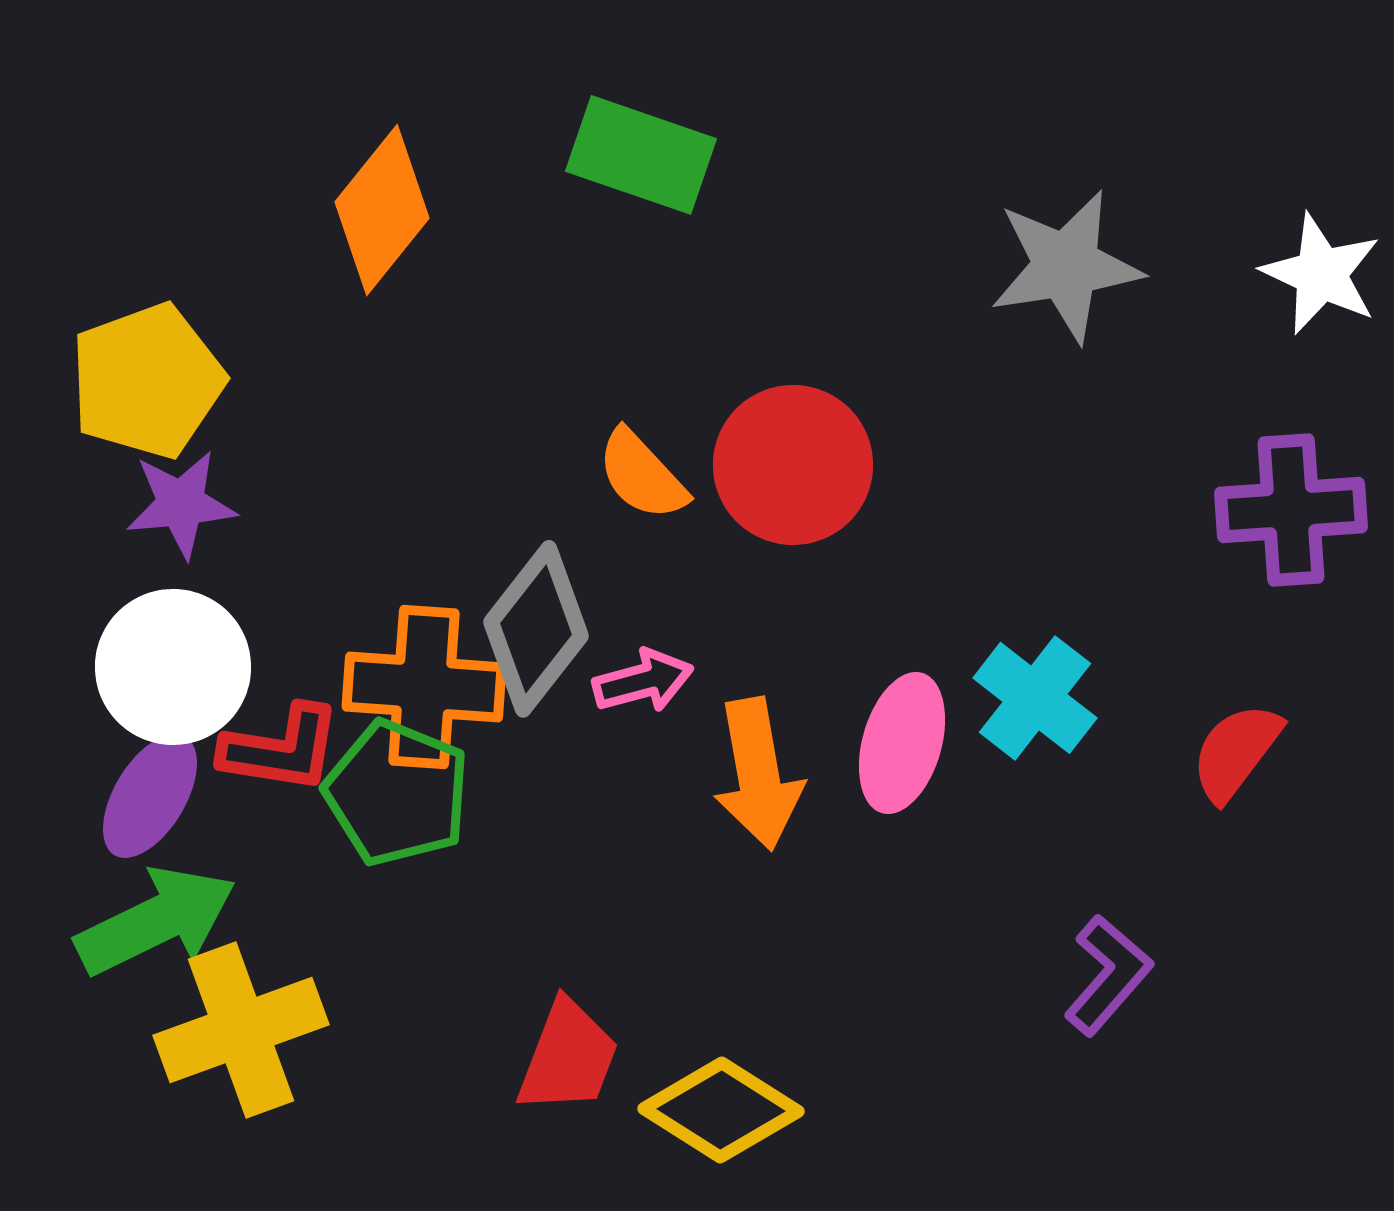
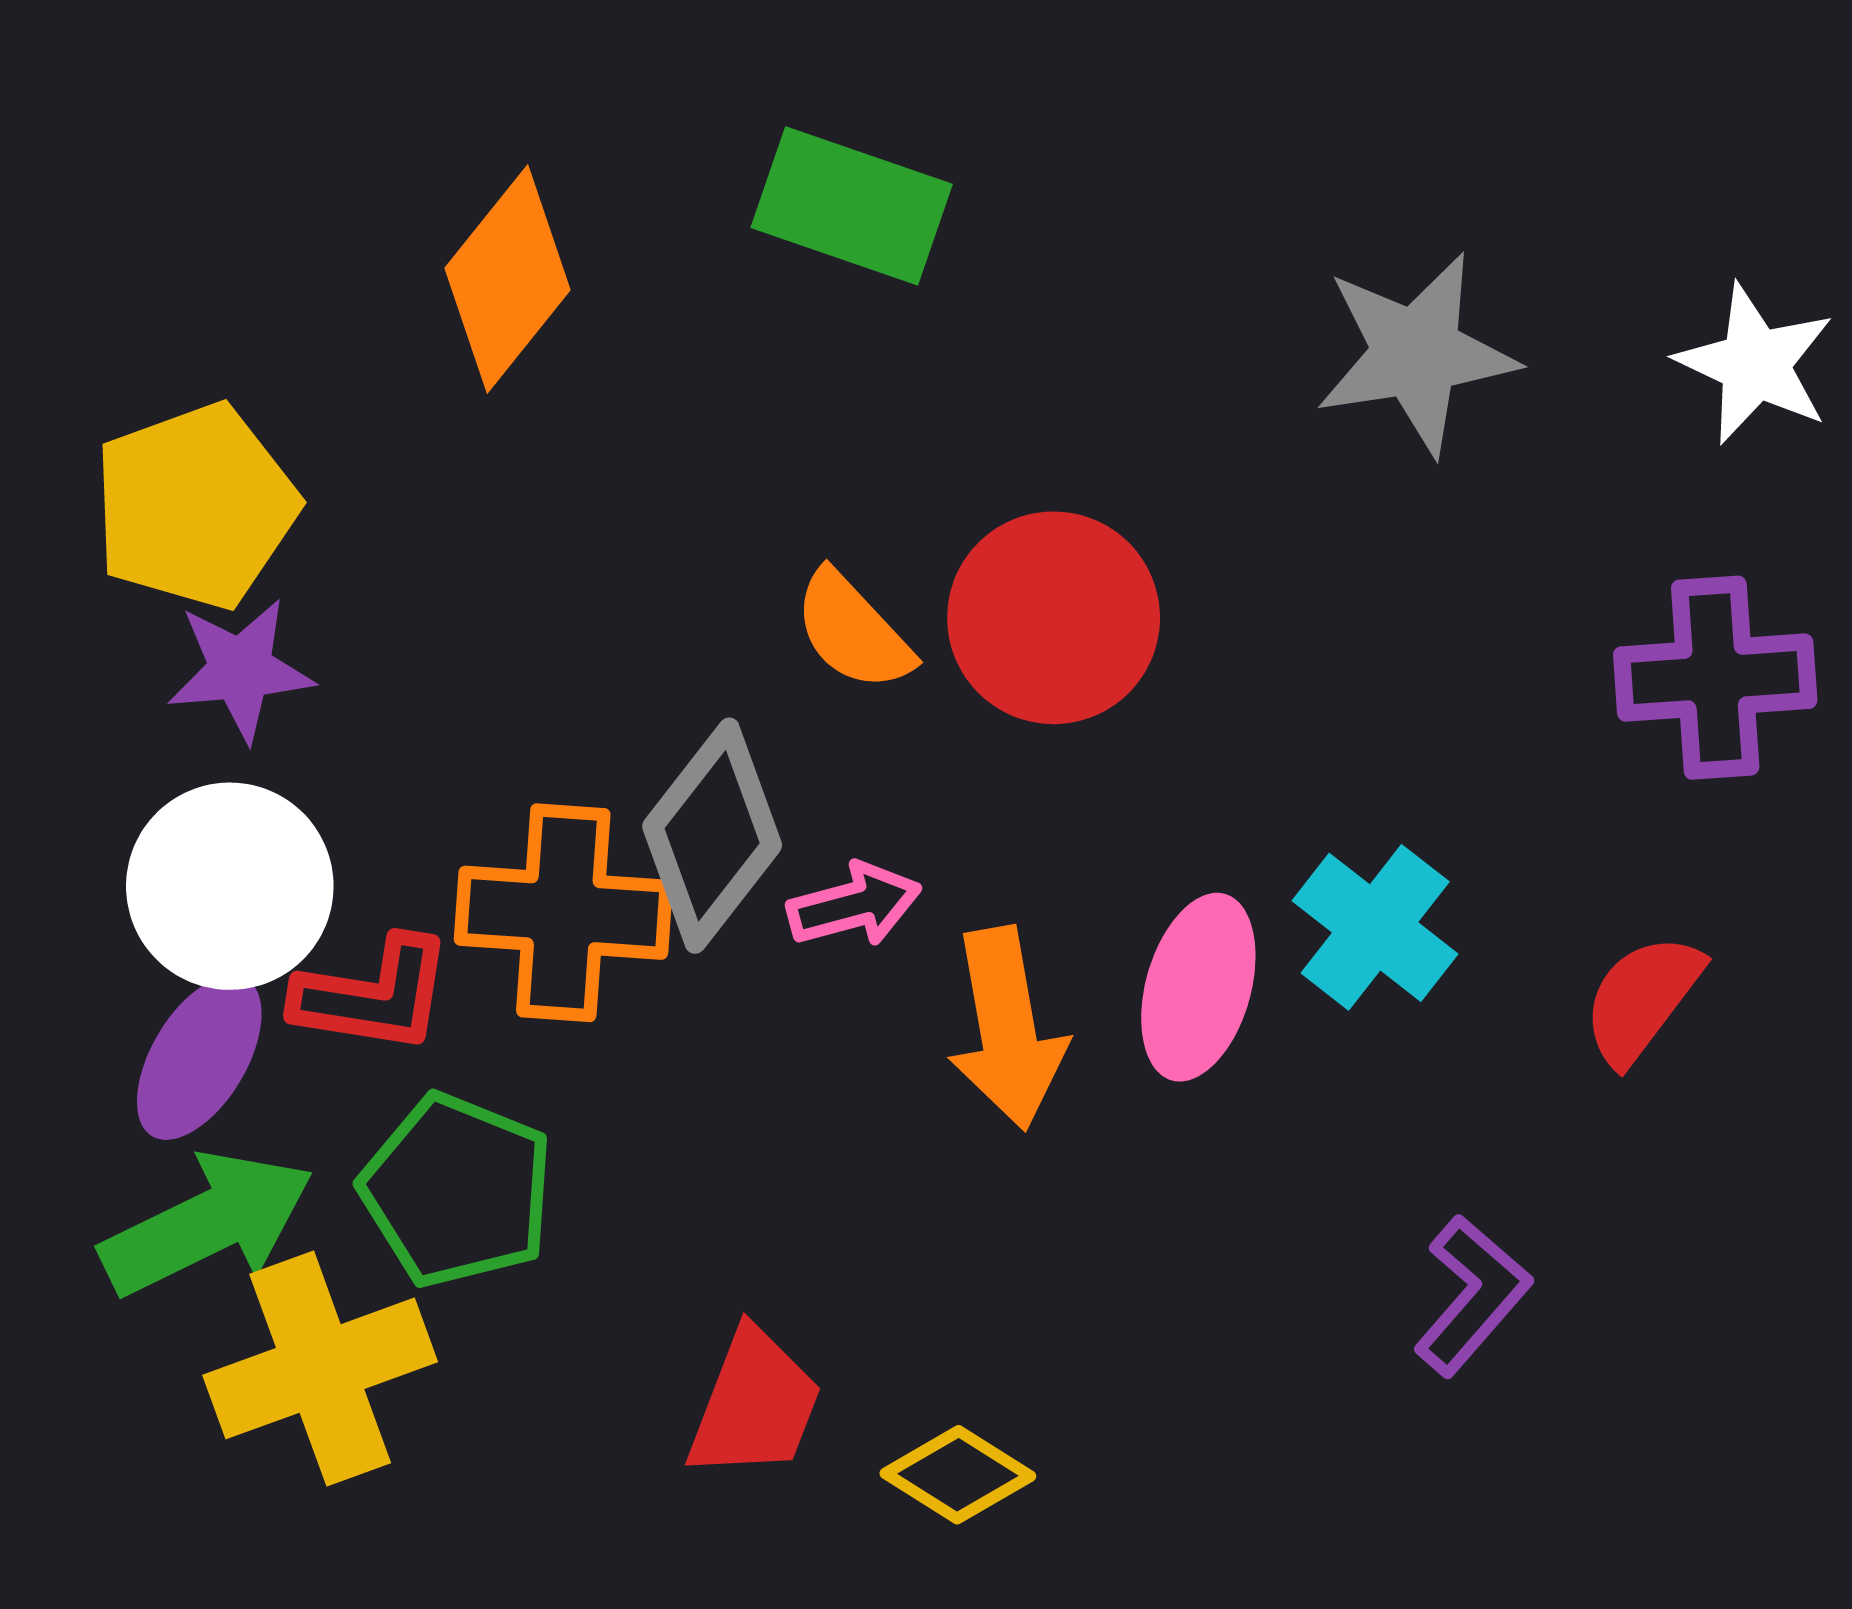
green pentagon: (397, 793) -> (457, 1190), moved
yellow diamond: (721, 1110) -> (958, 1475), size x0.7

